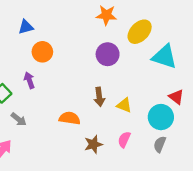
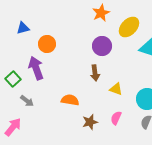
orange star: (106, 15) -> (101, 13), turned -30
blue triangle: (26, 27) -> (23, 28), moved
purple arrow: (29, 80) -> (36, 68), size x1.6
brown arrow: (99, 97) -> (95, 73), moved

